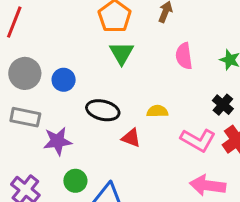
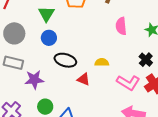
green triangle: (122, 53) -> (46, 14), moved
blue circle: (64, 80) -> (49, 38), moved

